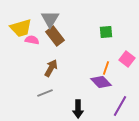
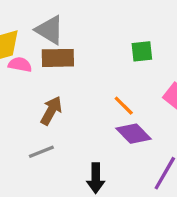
gray triangle: (50, 19) -> (50, 30), turned -30
brown rectangle: (55, 36) -> (58, 58), turned -54
orange line: (106, 68) -> (124, 106), moved, turned -64

